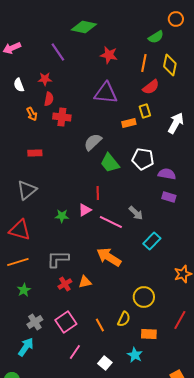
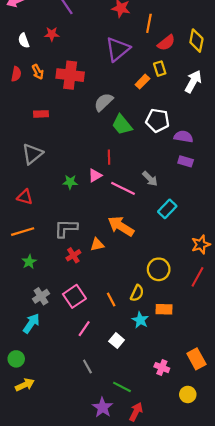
orange line: (144, 63) -> (149, 23), moved
yellow diamond: (170, 65) -> (196, 41), moved
purple triangle: (106, 93) -> (118, 49), turned -45
red semicircle: (49, 99) -> (16, 74), moved
red cross: (62, 117) -> (70, 75), size x1.4
orange rectangle: (129, 123) -> (142, 82), turned -32
red triangle: (20, 230) -> (25, 197), size x0.7
orange triangle: (85, 282) -> (97, 244), moved
red line: (180, 320) -> (197, 277), moved
cyan star: (135, 355) -> (140, 320), moved

